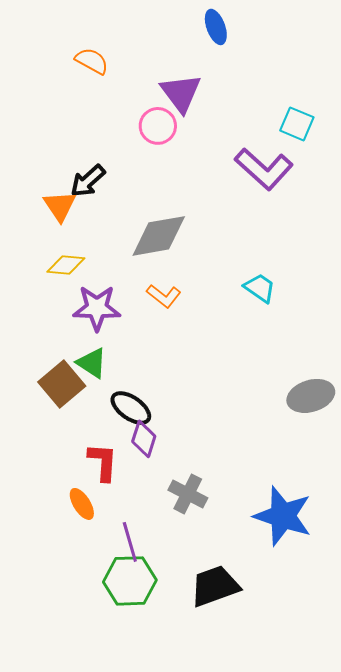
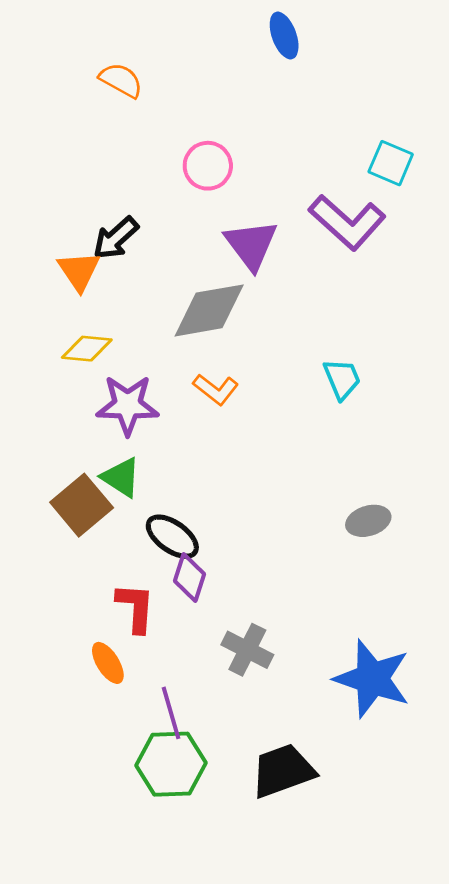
purple triangle: (181, 93) -> (251, 245), moved
cyan trapezoid: (260, 288) -> (342, 379), turned 32
gray ellipse: (311, 396) -> (368, 521), moved, size x0.7

